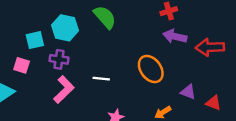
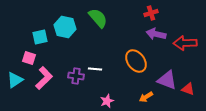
purple cross: (59, 59) -> (76, 76), moved
pink L-shape: (64, 90) -> (44, 78), moved
purple triangle: (188, 92) -> (167, 80), size x1.5

